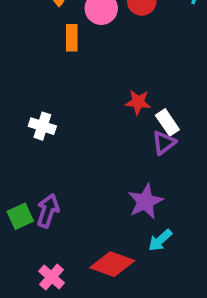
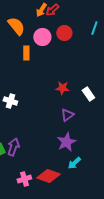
white rectangle: (167, 122) -> (88, 94), moved
purple triangle: (164, 143) -> (67, 115), moved
pink cross: (52, 277) -> (24, 179), moved, turned 32

